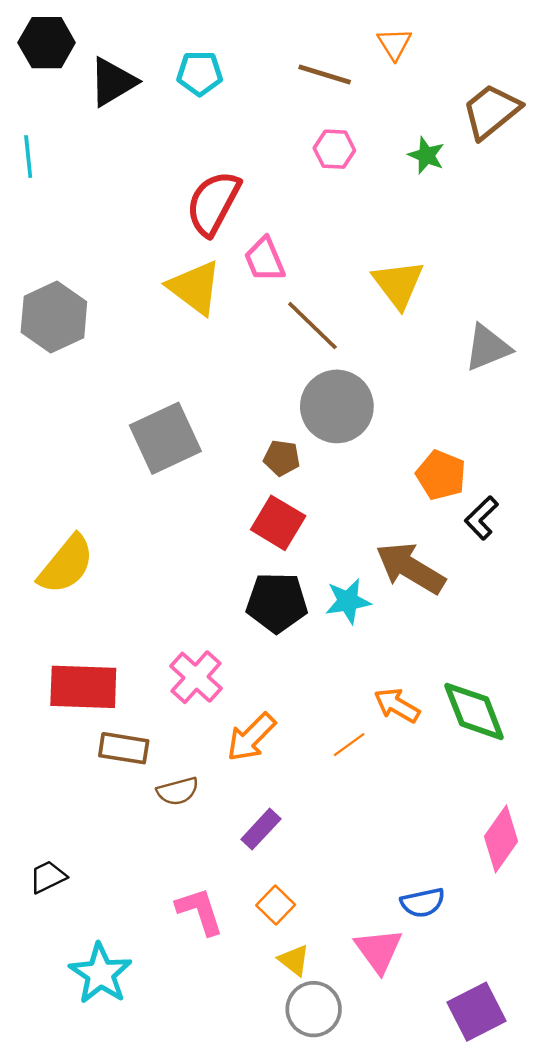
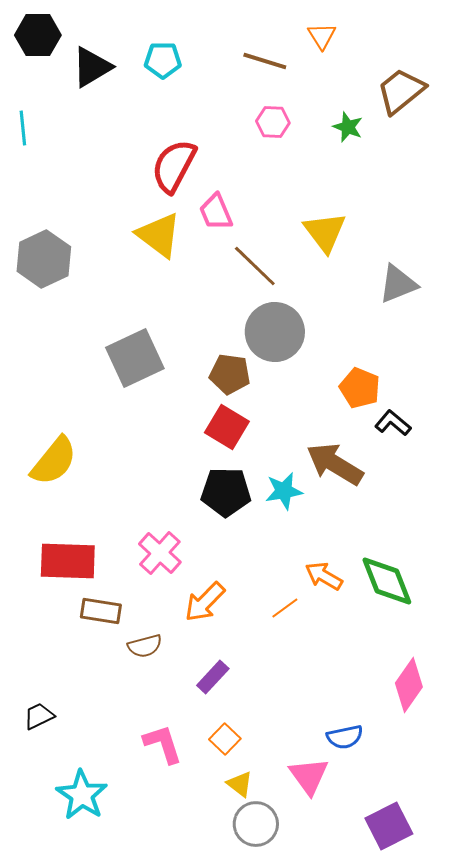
brown pentagon: (282, 458) -> (230, 374), size x1.4
black L-shape: (481, 518) -> (393, 423), turned 84

